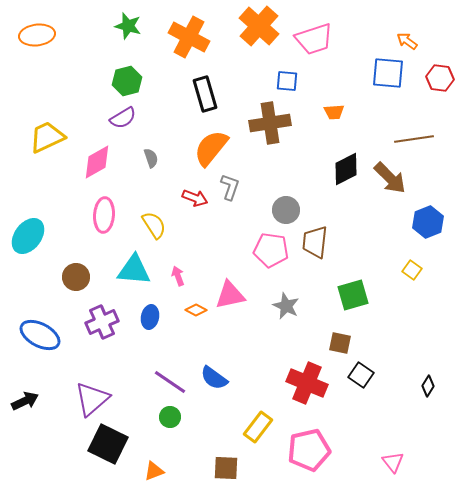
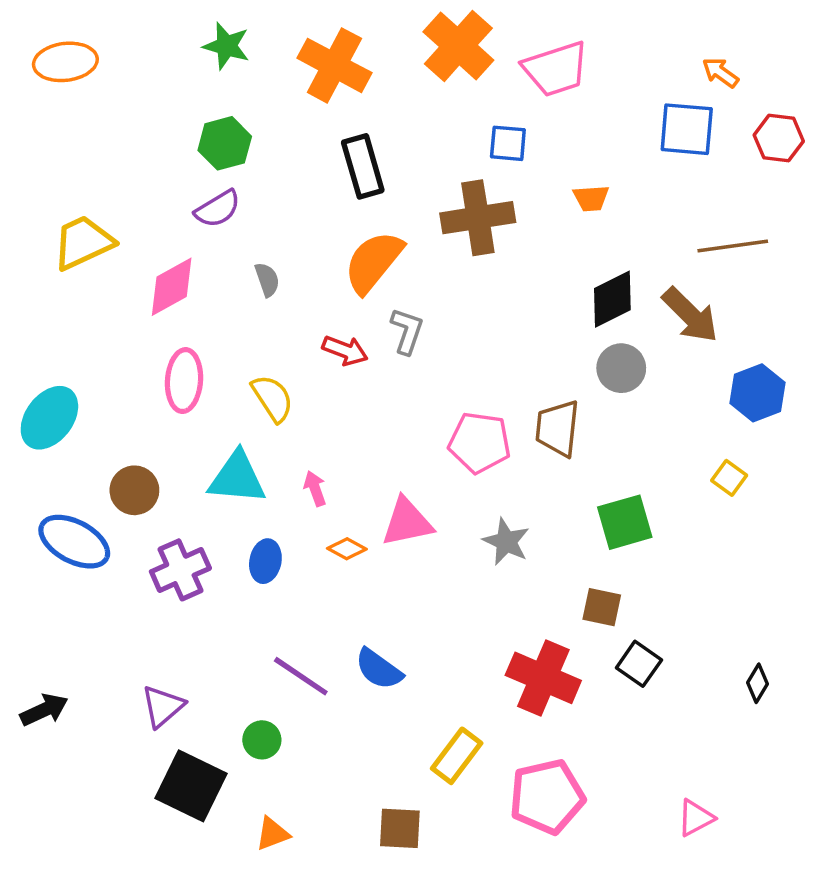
gray circle: (286, 210) -> (621, 368), moved
blue ellipse: (40, 335) -> (74, 542), moved
purple triangle: (92, 399) -> (163, 706), size x0.7
green circle: (170, 417) -> (262, 740), moved
pink triangle: (393, 462) -> (696, 818), turned 40

